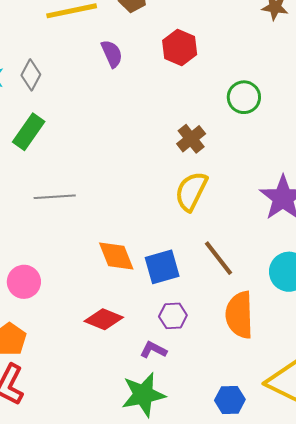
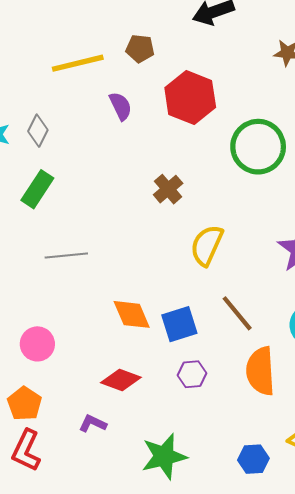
red hexagon: (180, 47) -> (190, 97), size x1.4
green circle: (244, 97) -> (258, 147), size x1.6
brown cross: (191, 139) -> (168, 189), moved
purple L-shape: (153, 350) -> (93, 423), moved

